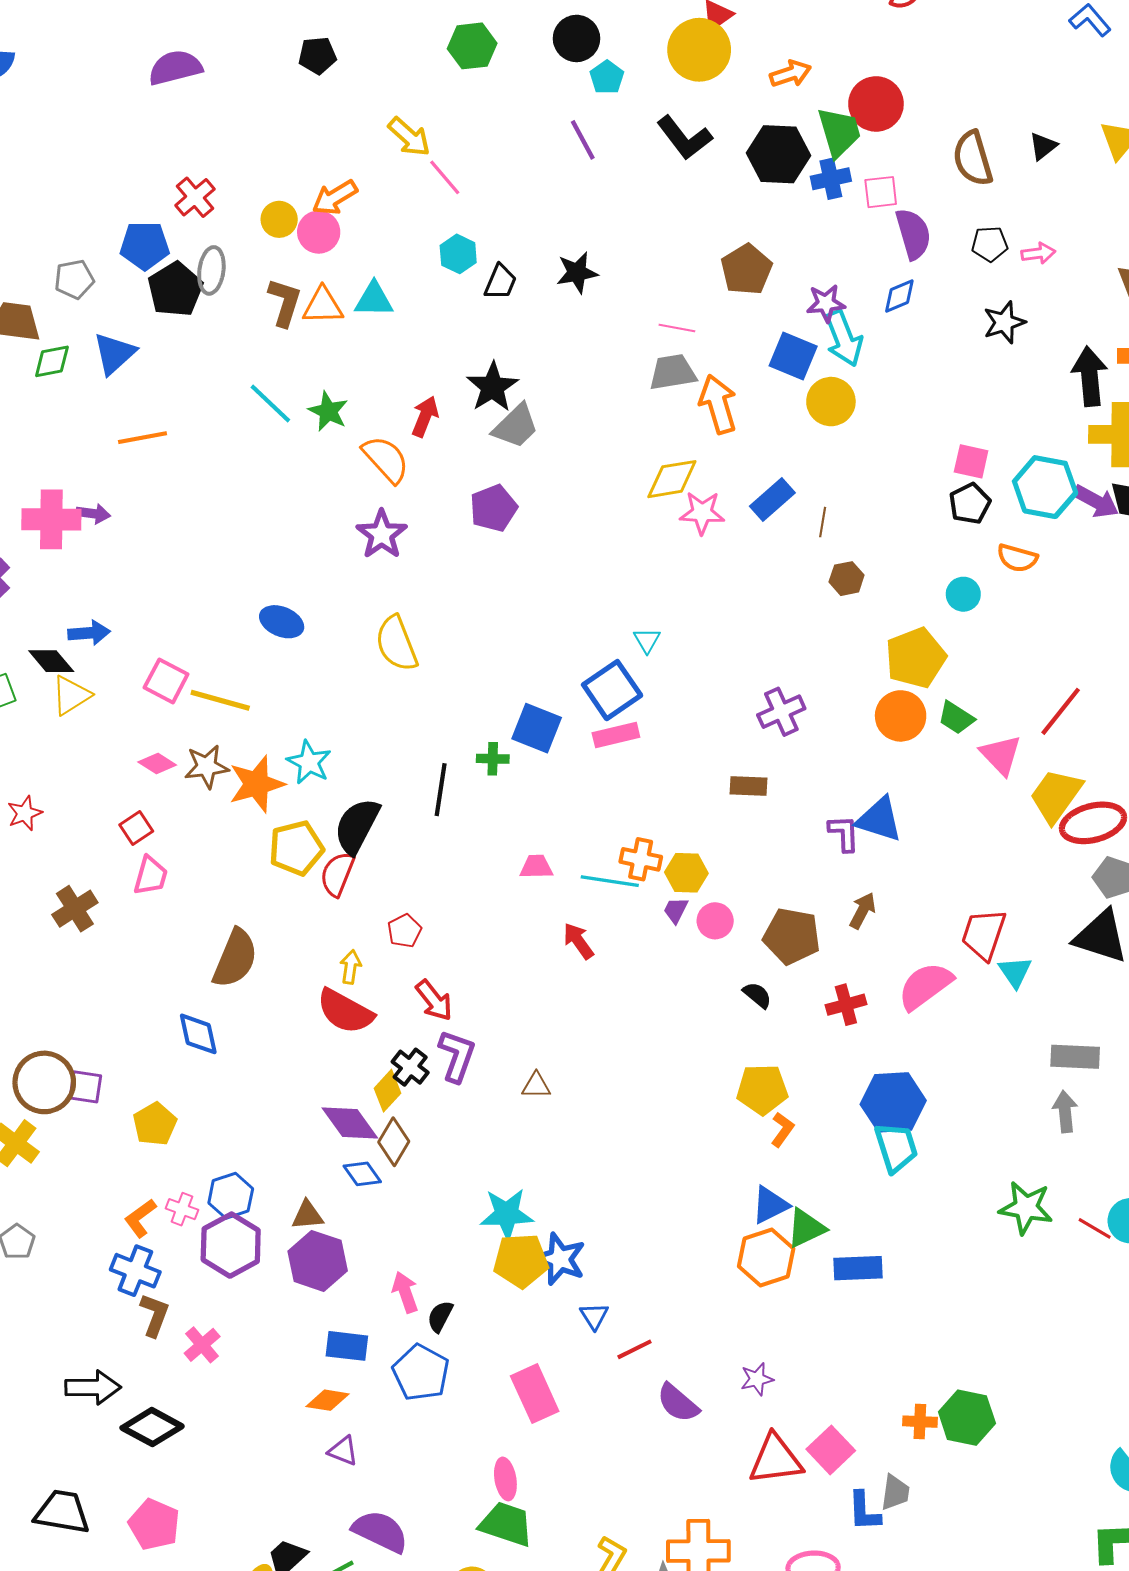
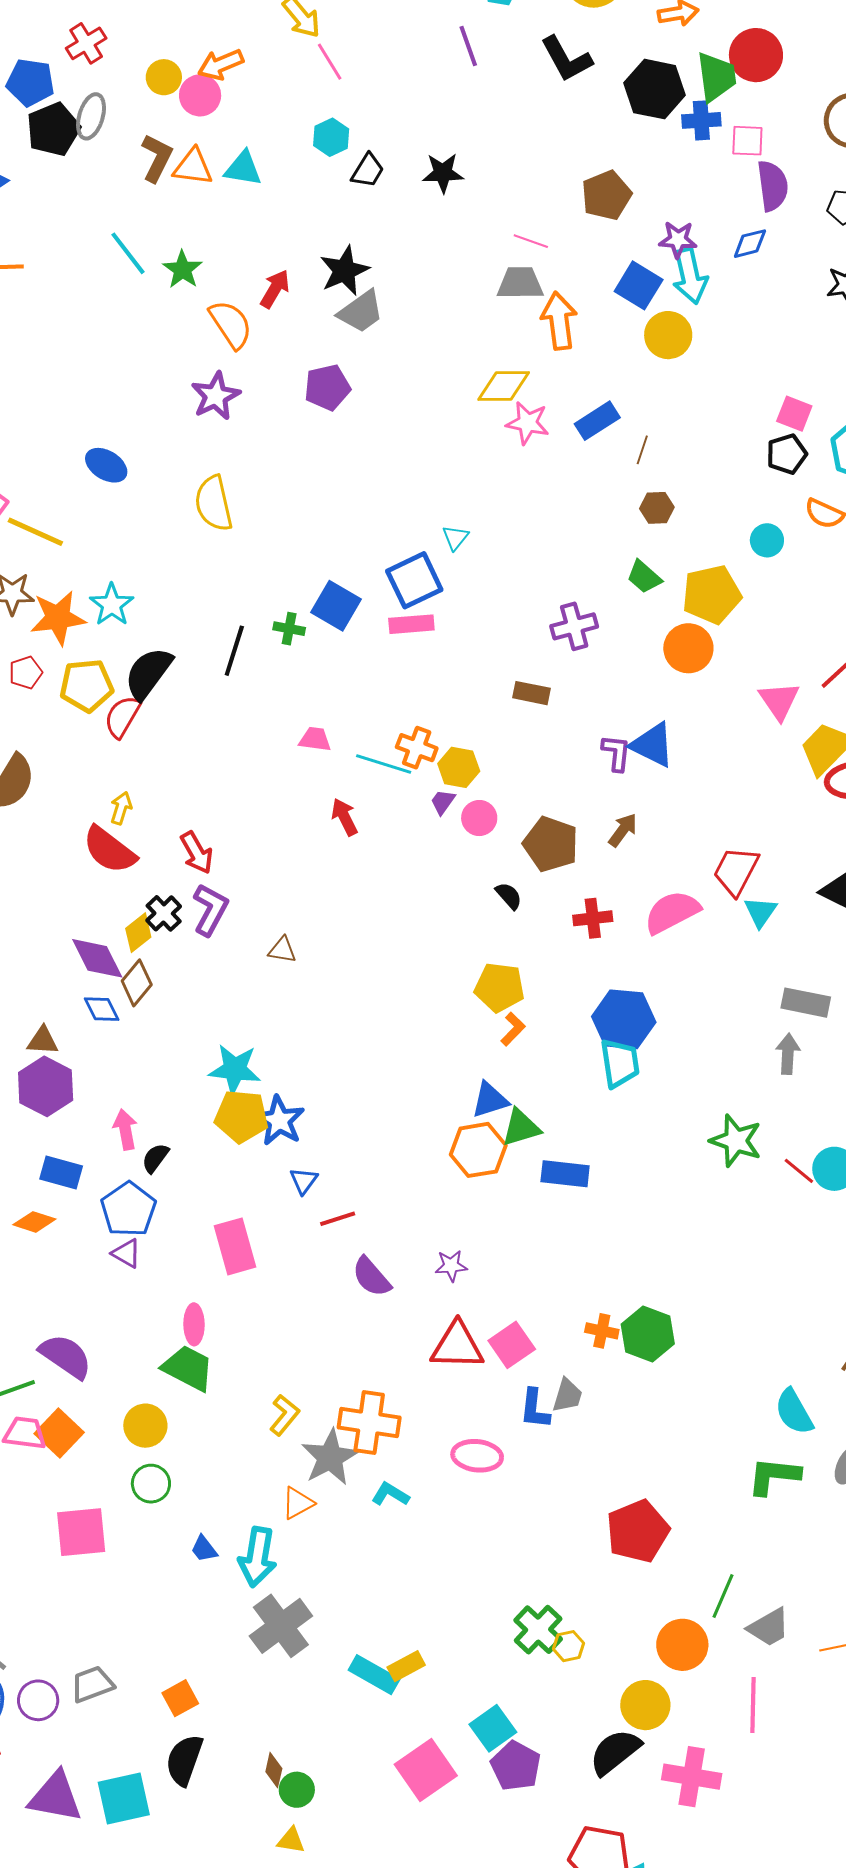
green trapezoid: (956, 718) -> (644, 577), moved
red pentagon: (404, 931) -> (26, 673), moved
purple triangle: (343, 1451) -> (126, 1253), moved

